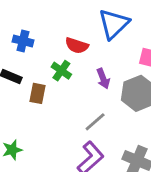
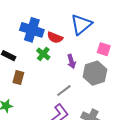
blue cross: (23, 41) -> (32, 30), moved, size x1.6
brown rectangle: (37, 93) -> (18, 77), moved

